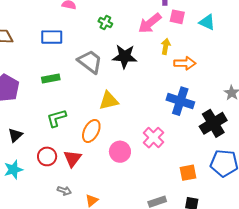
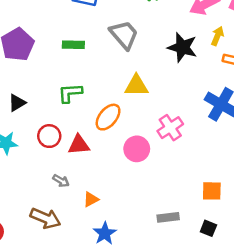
black star: (125, 56) -> (182, 47), moved
pink cross: (154, 138) -> (170, 128), moved
red triangle: (72, 158) -> (79, 145), turned 36

